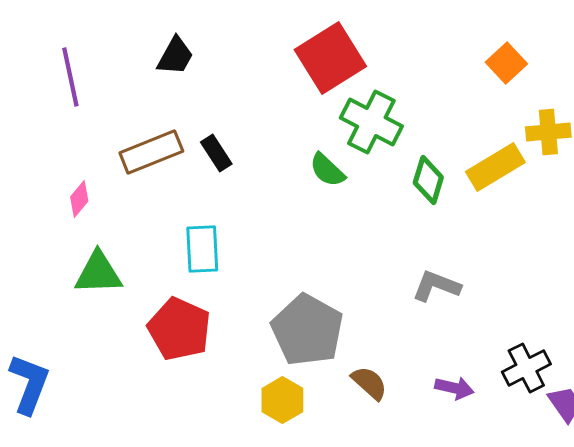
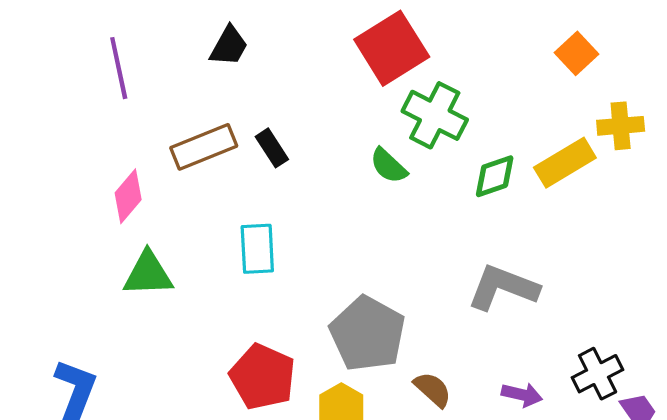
green diamond: (428, 180) -> (495, 176), turned 54
pink diamond: (79, 199) -> (128, 196), size x1.4
gray L-shape: (436, 286) -> (503, 288), size x1.4
red pentagon: (179, 329) -> (263, 377), moved

